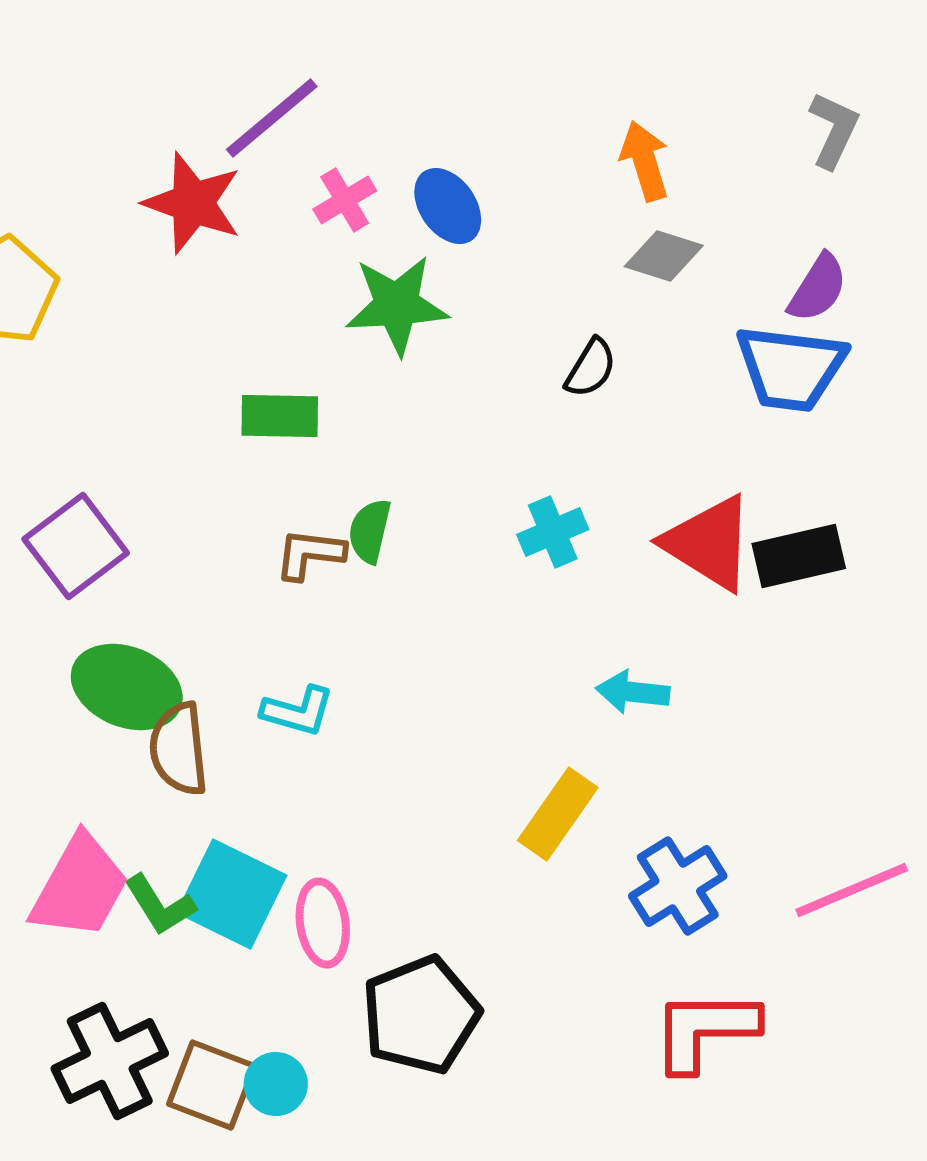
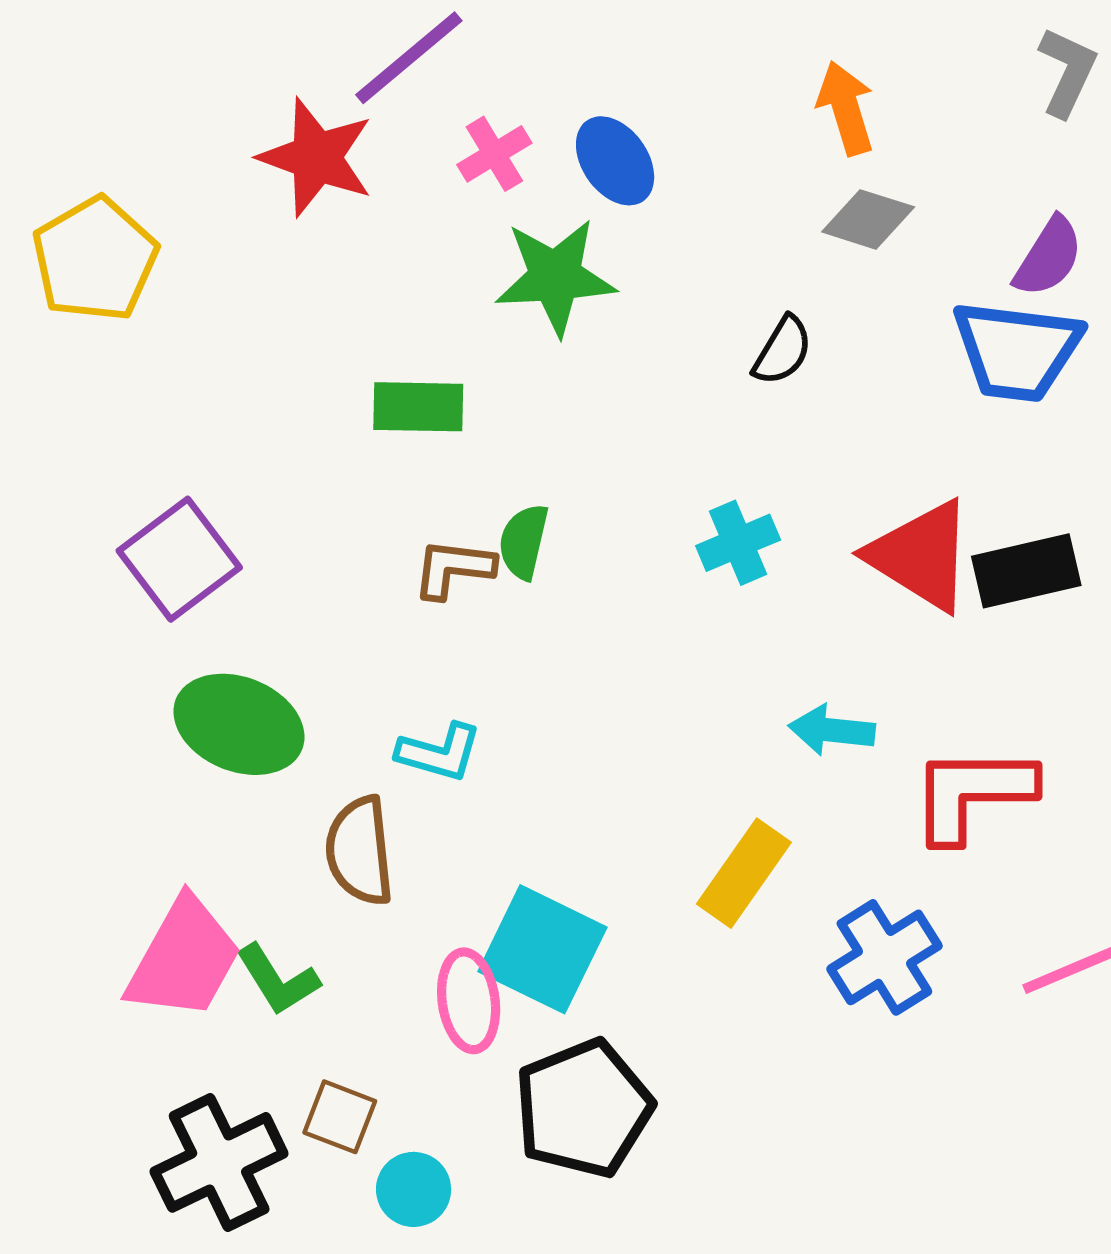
brown semicircle: (179, 749) -> (360, 851), moved
cyan square: (232, 894) -> (542, 949), moved
red L-shape: (705, 1030) -> (972, 793), moved
brown square: (212, 1085) -> (340, 1117), moved, size x0.7

